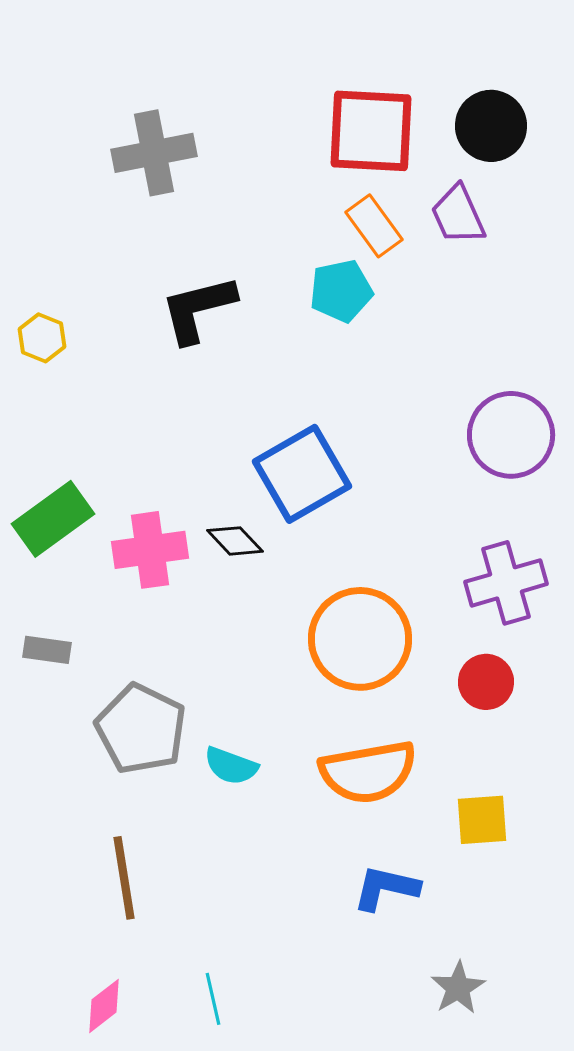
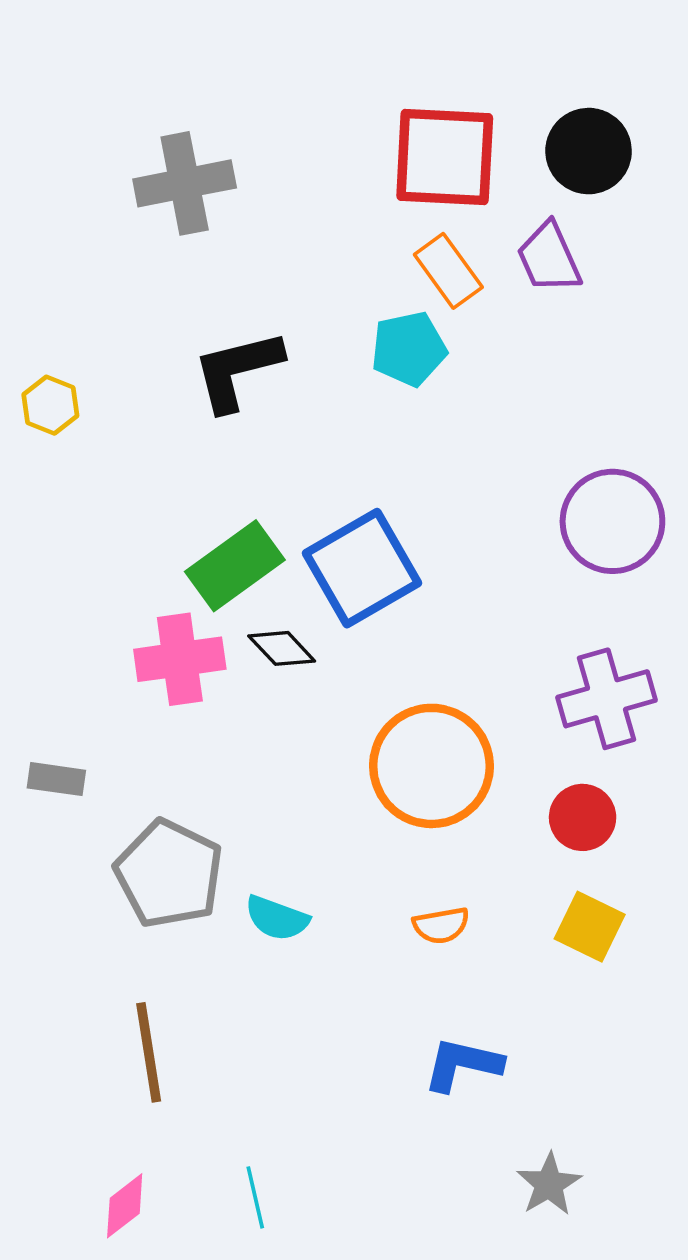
green rectangle: (53, 519) -> (235, 566), moved
orange semicircle: (368, 772) -> (441, 925), size x0.5
yellow square: (482, 820) -> (590, 927), moved, turned 30

